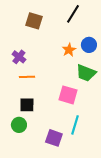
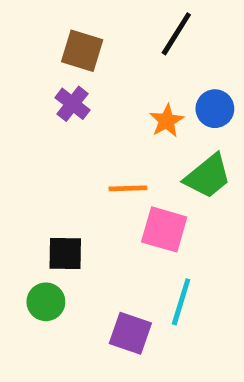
purple cross: (19, 57) -> (72, 104), moved
green trapezoid: (86, 73) -> (208, 176), turned -60
orange line: (27, 77) -> (128, 188), moved

